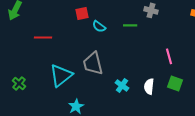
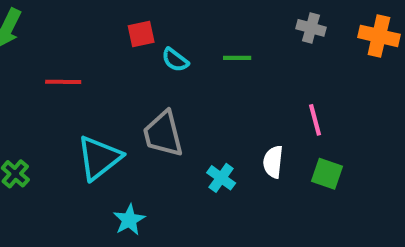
gray cross: (151, 10) -> (311, 28), moved
white semicircle: (149, 86) -> (273, 162), moved

